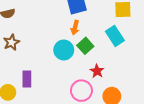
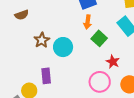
brown star: (11, 42) -> (42, 40), moved
cyan circle: (64, 50) -> (63, 47), moved

